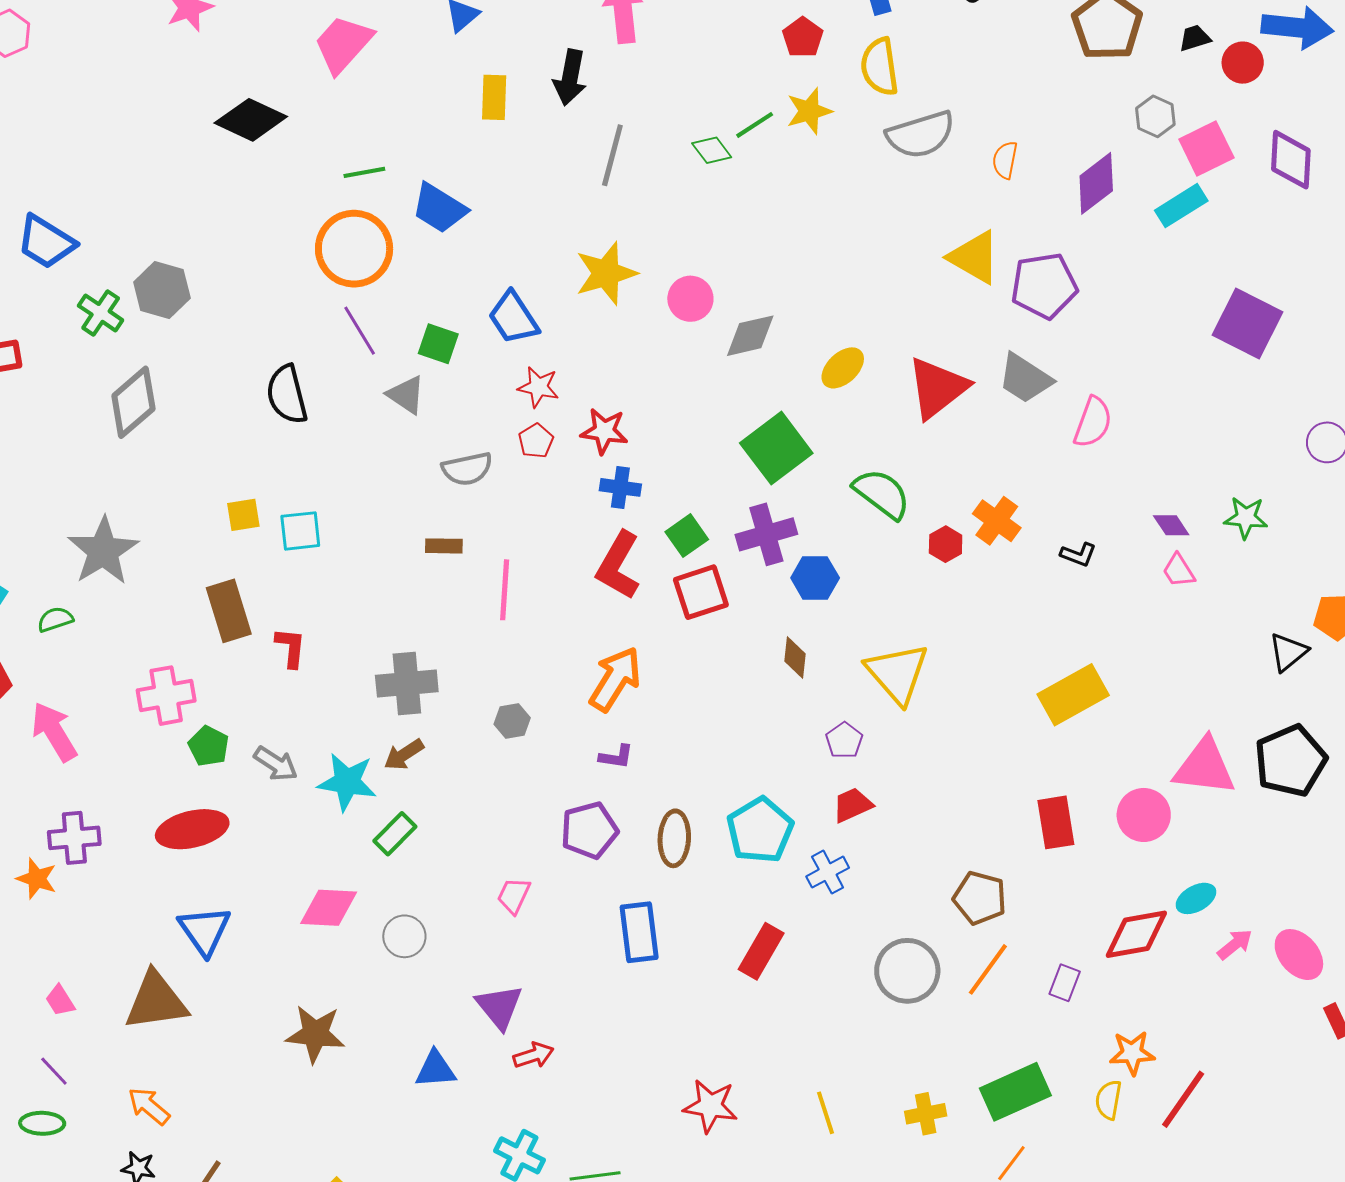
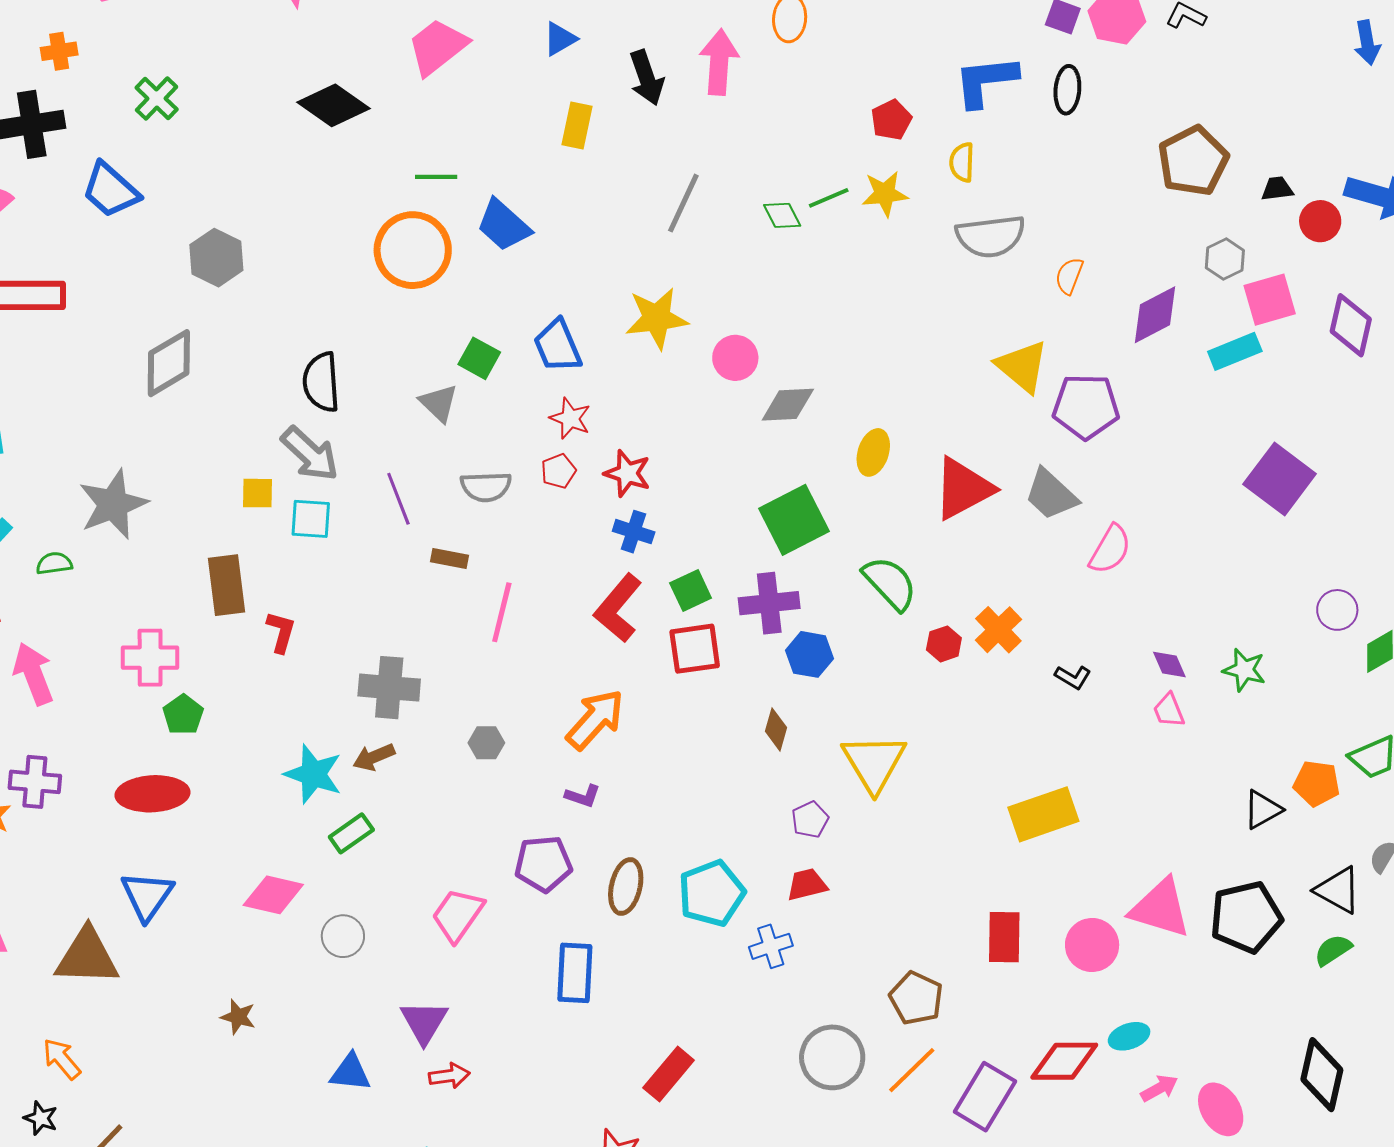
yellow semicircle: (880, 67) -> (962, 162), size x0.7
black arrow: (570, 77) -> (647, 78), moved, turned -40
green cross: (101, 313) -> (157, 99), moved
purple line: (360, 331) -> (398, 499), moved
yellow ellipse: (843, 368) -> (873, 452), turned -39
gray arrow: (276, 764) -> (310, 454), moved, size x1.4
pink trapezoid: (514, 896) -> (458, 915), size x1.5
red rectangle: (761, 951) -> (669, 1074), moved
purple rectangle: (1065, 983) -> (985, 1097), size x1.8
brown star: (315, 1034) -> (238, 1017), size x0.6

